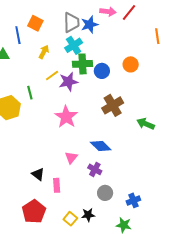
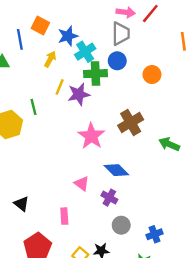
gray trapezoid: (71, 22) -> (121, 34), moved
blue star: (90, 24) -> (68, 36), moved
blue circle: (102, 71) -> (117, 61), moved
yellow line: (52, 75) -> (60, 87), turned -32
pink star: (66, 117) -> (91, 136), moved
pink triangle: (71, 158) -> (82, 183), turned -32
black triangle: (38, 174) -> (21, 204), moved

